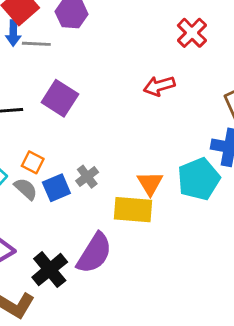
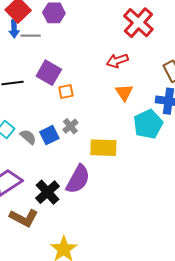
red cross: (192, 33) -> (138, 23), size x1.4
orange square: (33, 162) -> (66, 92), moved, turned -35
orange triangle: (150, 183) -> (124, 93), moved

